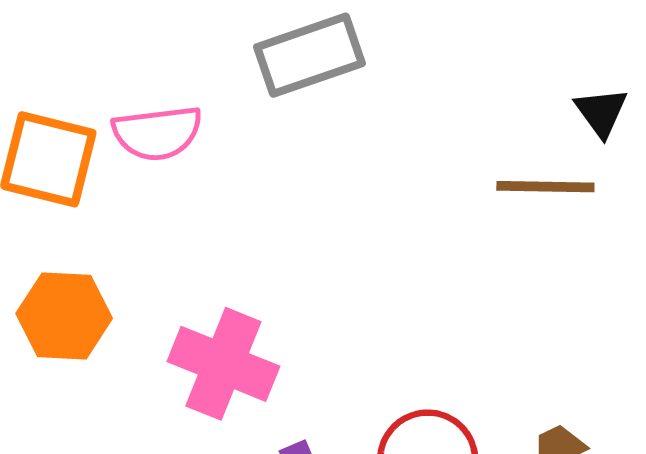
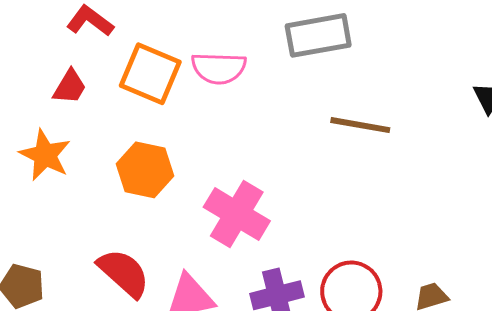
brown line: (545, 187) -> (360, 125), moved

